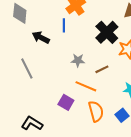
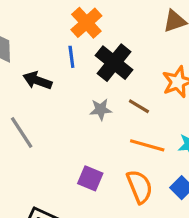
black cross: (107, 32) -> (114, 63), moved
brown line: (102, 69) -> (139, 106), moved, turned 64
orange line: (86, 86) -> (147, 145), moved

